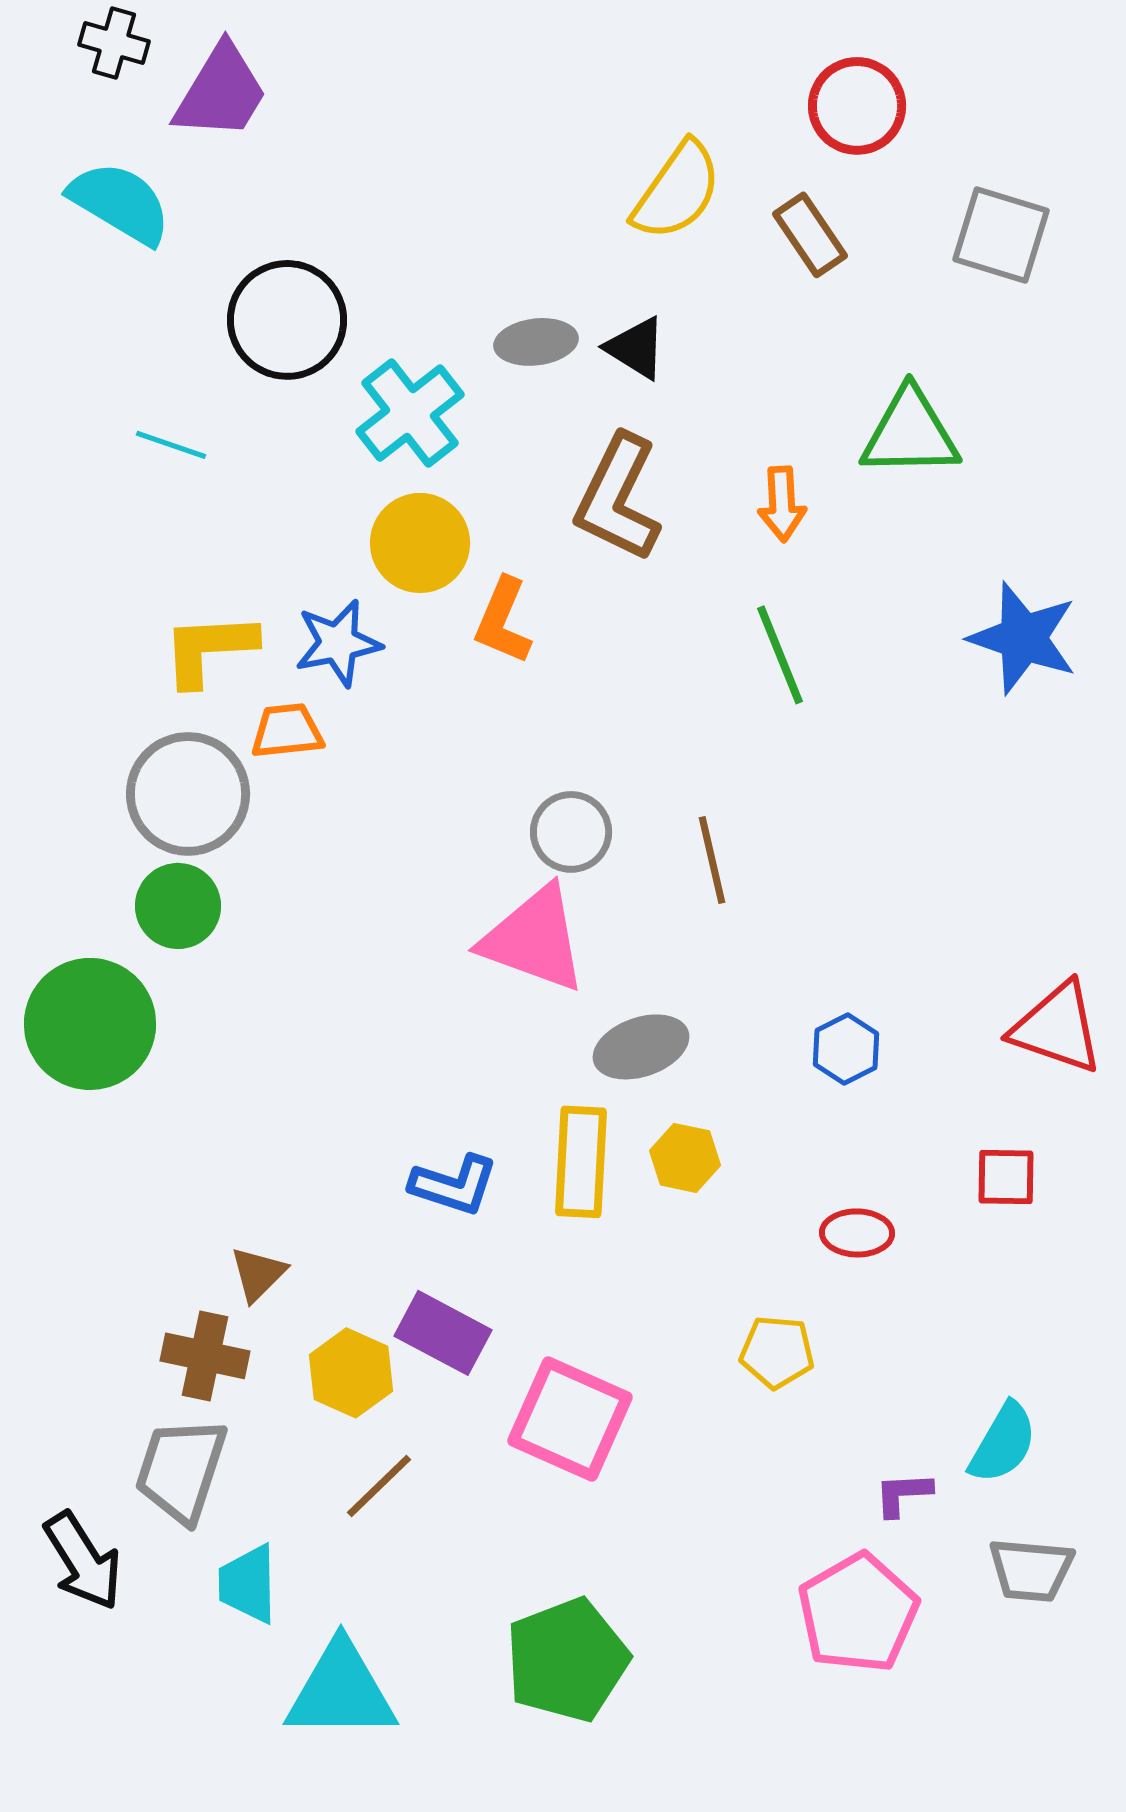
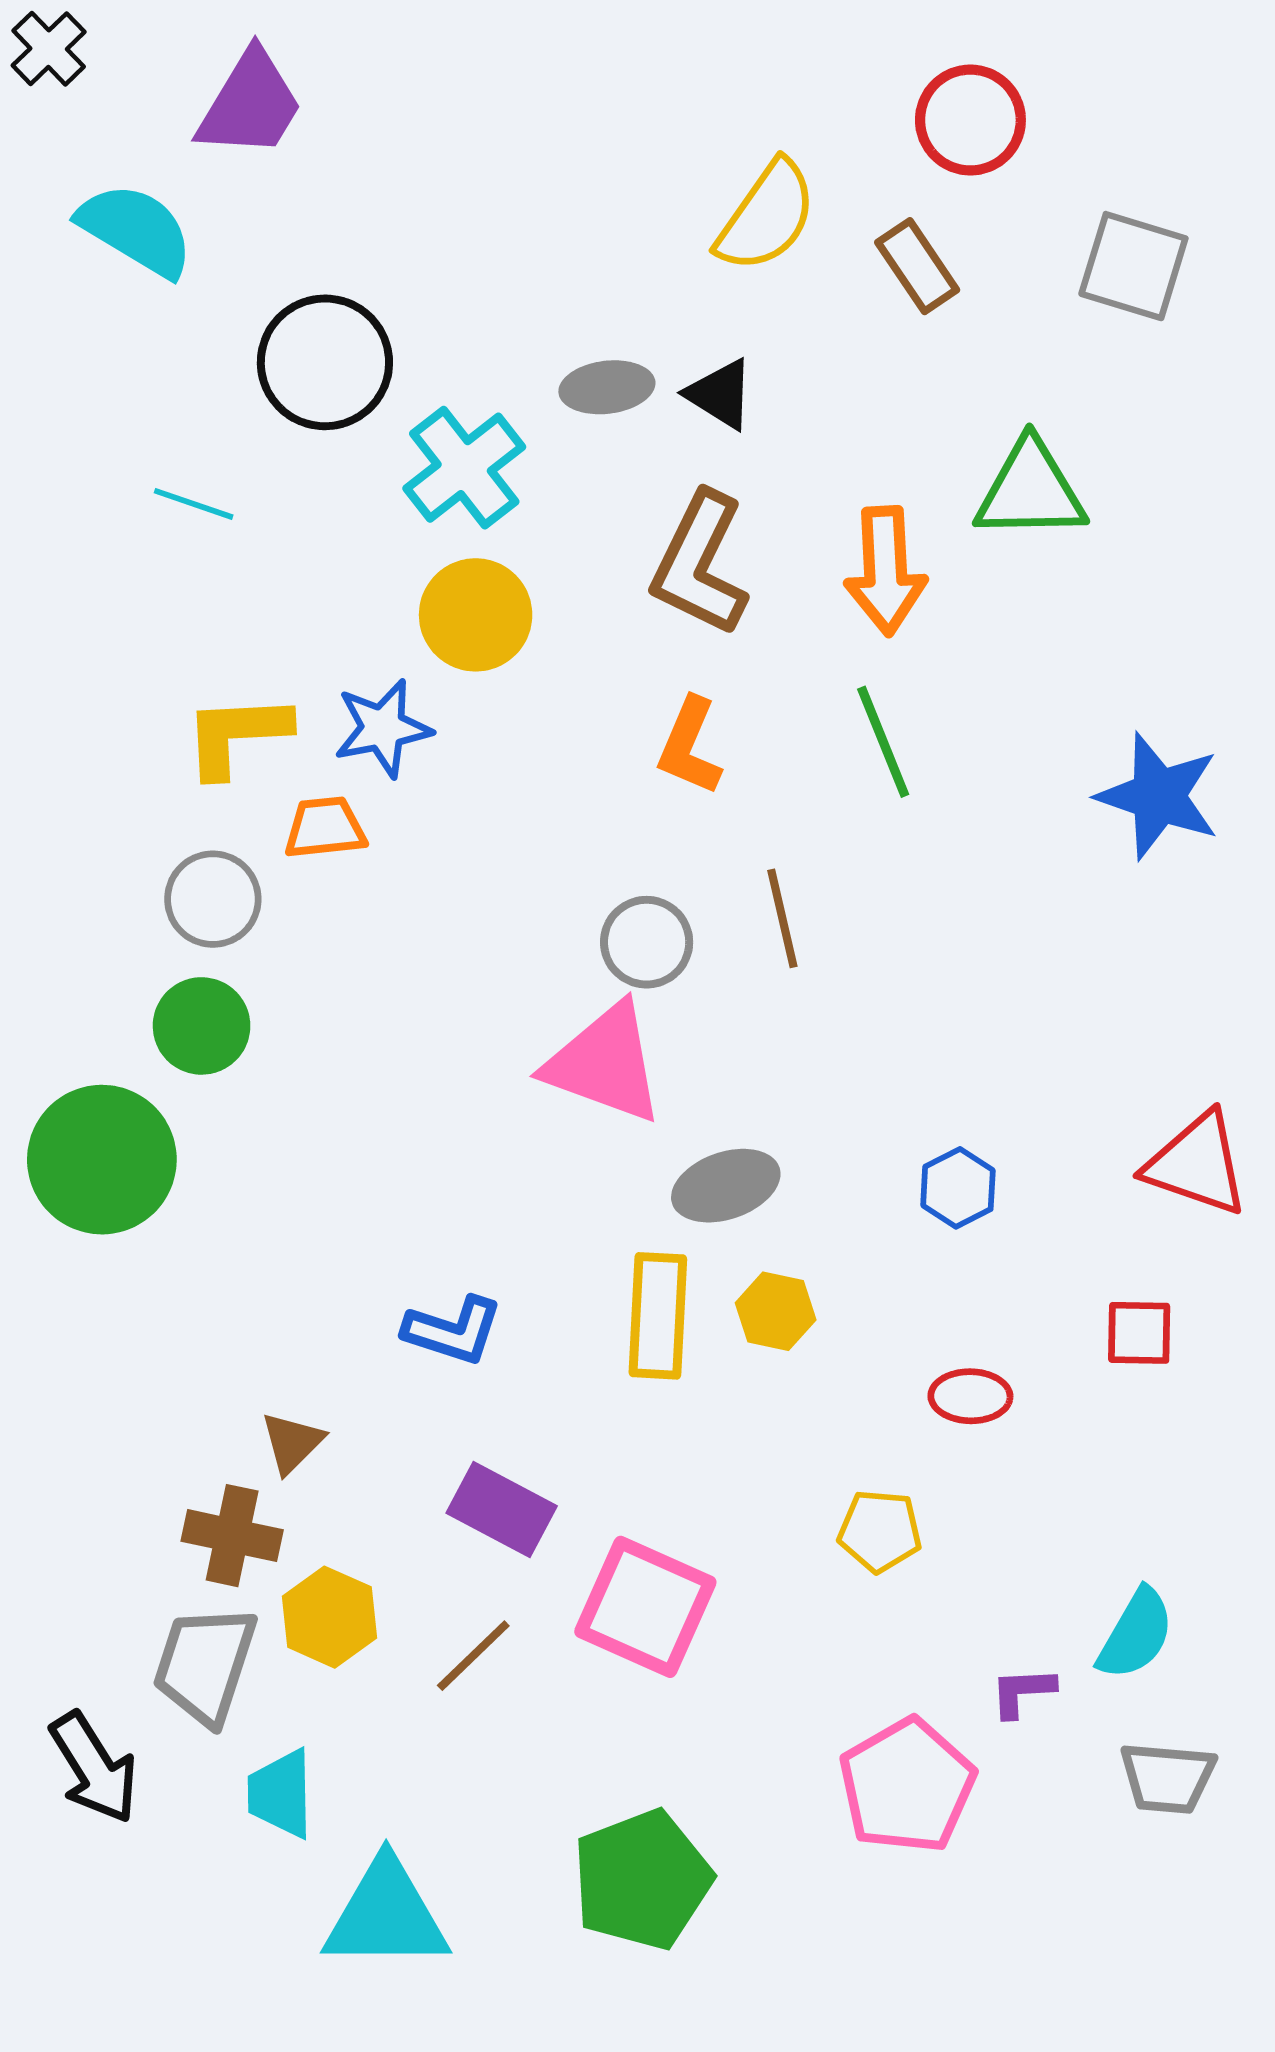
black cross: (114, 43) -> (49, 49), moved, turned 30
orange arrow: (782, 504) -> (885, 571), size x1.5
orange L-shape: (503, 621) -> (690, 746), moved
blue star: (1023, 638) -> (1158, 796), moved
gray circle: (188, 794) -> (213, 899), size x0.7
brown line: (712, 860) -> (782, 918), moved
blue L-shape: (454, 1185) -> (453, 1331), moved
yellow hexagon: (351, 1373) -> (329, 1617), moved
brown line: (379, 1486) -> (473, 1656), moved
pink pentagon: (858, 1613) -> (907, 1786), moved

